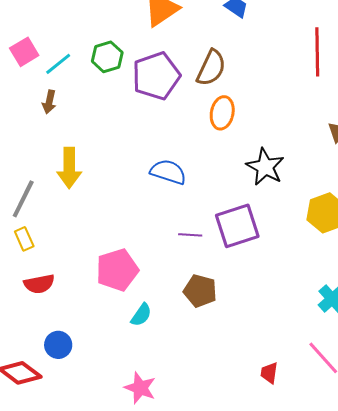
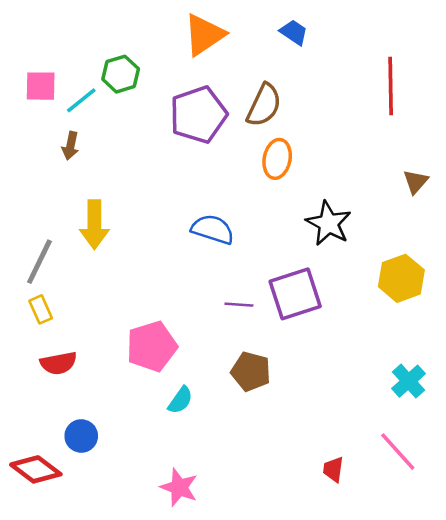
pink square: (24, 52) -> (41, 86), turned 32
green hexagon: (107, 57) -> (121, 74), moved

